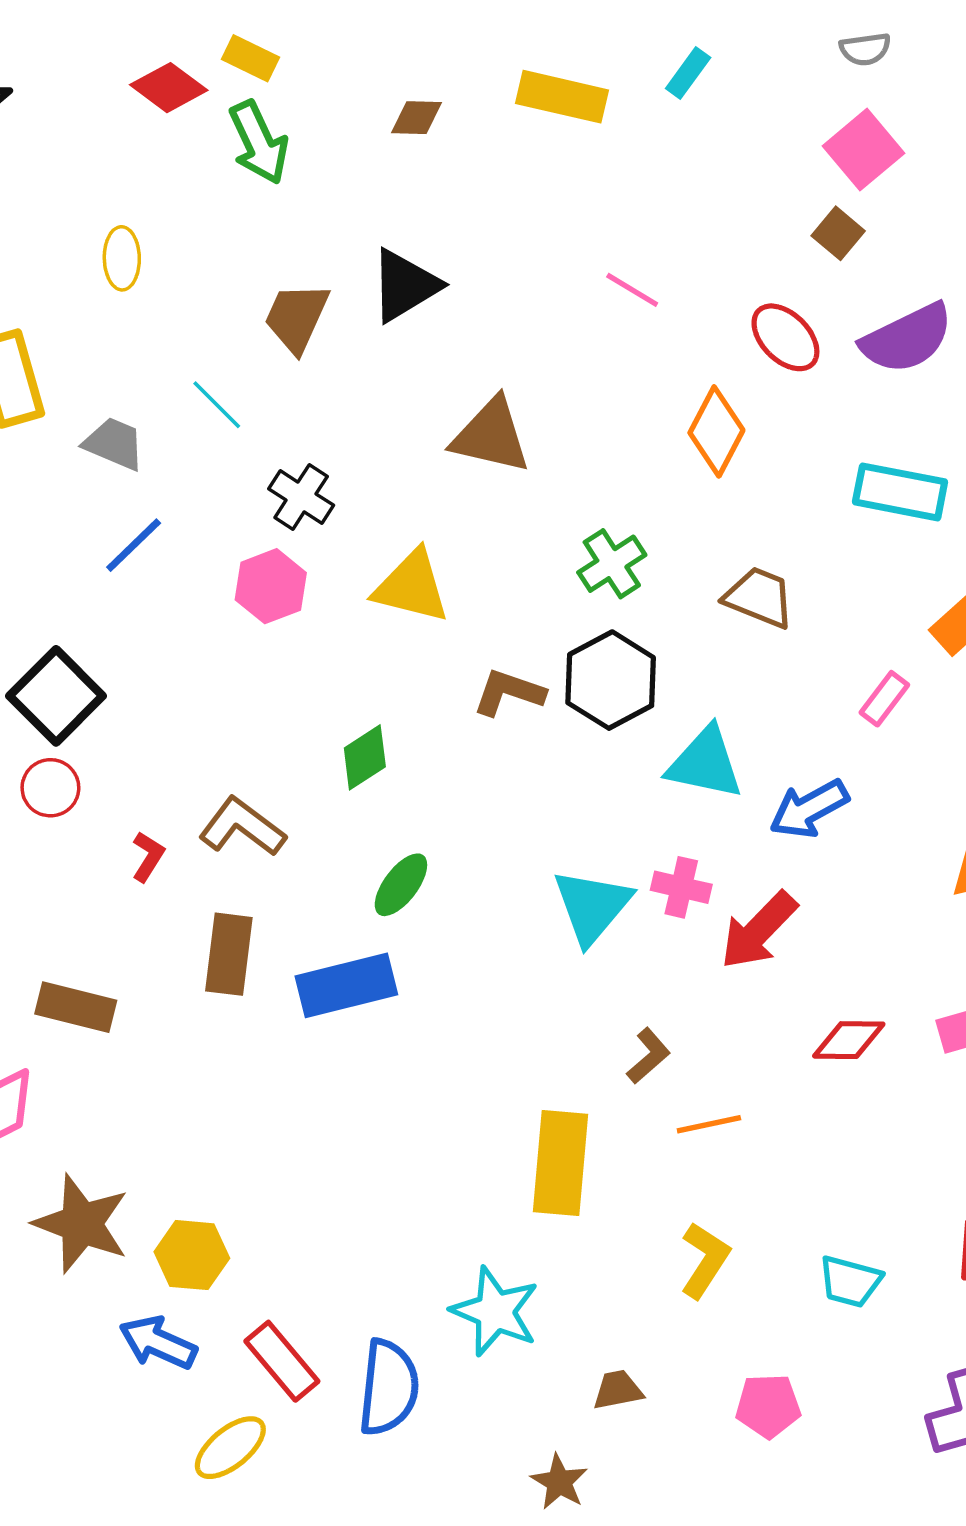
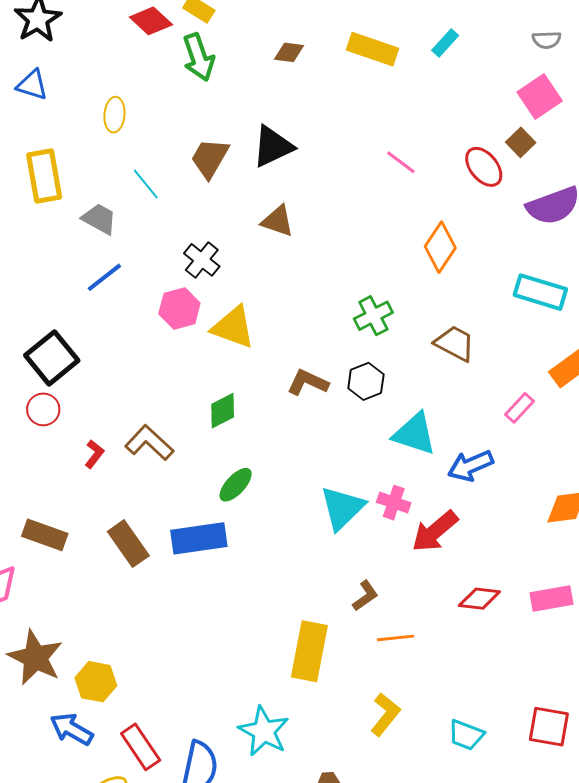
red ellipse: (785, 337) -> (484, 167), moved
cyan line: (217, 405) -> (146, 184), moved
brown triangle: (491, 436) -> (278, 221), moved, size x0.7
yellow triangle: (412, 587) -> (233, 327), moved
black hexagon: (611, 680) -> (366, 381), size x0.7
brown rectangle: (229, 954) -> (128, 544), moved, turned -48

